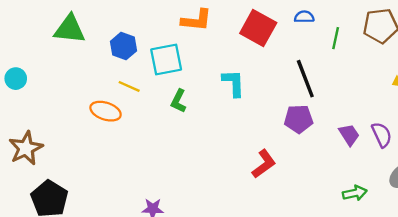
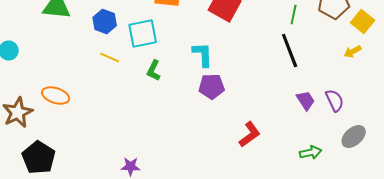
black line: (305, 79) -> (290, 50), moved
orange ellipse: (106, 111) -> (56, 96), moved
purple pentagon: (299, 119) -> (212, 86), moved
red L-shape: (264, 164) -> (250, 134), moved

